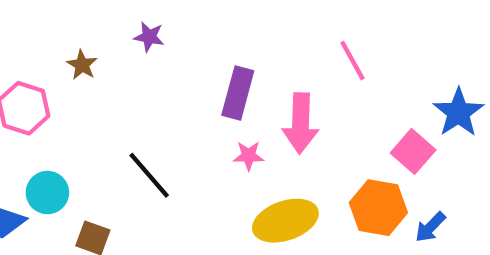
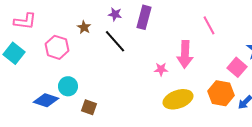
purple rectangle: (238, 93) -> (144, 17), moved
black line: (149, 175) -> (115, 41), moved

